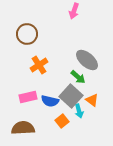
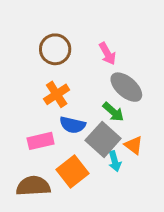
pink arrow: (74, 11) -> (107, 54), moved, turned -49
brown circle: (27, 34) -> (55, 49), moved
blue semicircle: (50, 101) -> (73, 125), moved
orange square: (62, 121) -> (73, 171), moved, size x1.5

